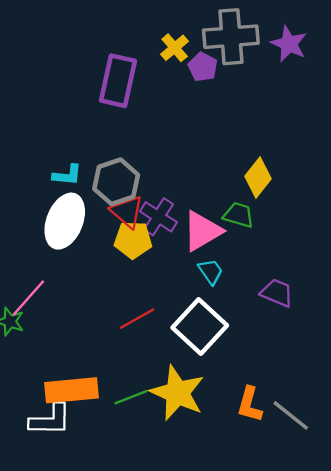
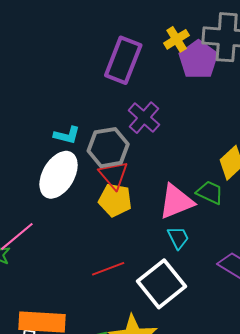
purple pentagon: (203, 67) -> (198, 60), size x1.5
purple cross: (158, 217) -> (144, 118), moved

